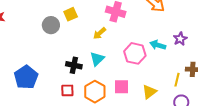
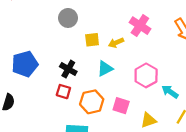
yellow square: (71, 14) -> (92, 40), moved
cyan arrow: (158, 45) -> (170, 92), moved
black cross: (74, 65) -> (68, 69), moved

